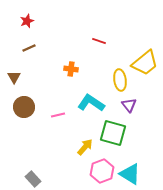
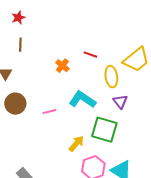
red line: (99, 41) -> (90, 55), moved
brown line: (29, 48) -> (20, 45), turned -64
orange cross: (71, 69) -> (62, 66), turned 32

